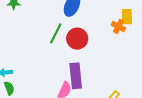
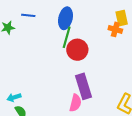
green line: (56, 33) -> (67, 37), moved

